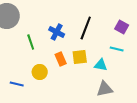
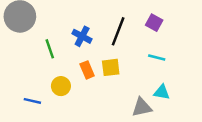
purple square: (122, 27) -> (154, 23), moved
cyan triangle: (101, 65) -> (162, 92), moved

